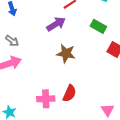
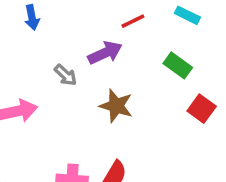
gray arrow: (12, 41) -> (65, 75), moved

